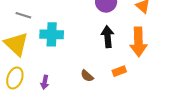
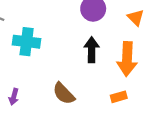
orange rectangle: (119, 71) -> (119, 97), moved
brown semicircle: (87, 76) -> (64, 94), size x1.5

